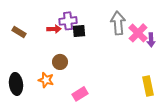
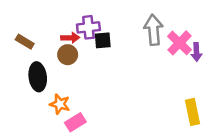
brown circle: (60, 62) -> (68, 55), moved
black ellipse: (16, 84) -> (38, 77), moved
pink rectangle: (80, 94) -> (75, 122), moved

